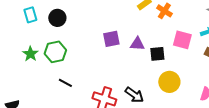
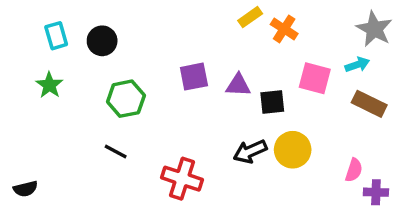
green hexagon: (55, 52) -> (126, 99), moved
green star: (30, 54) -> (49, 85), moved
black arrow: (134, 95) -> (250, 151), moved, turned 120

